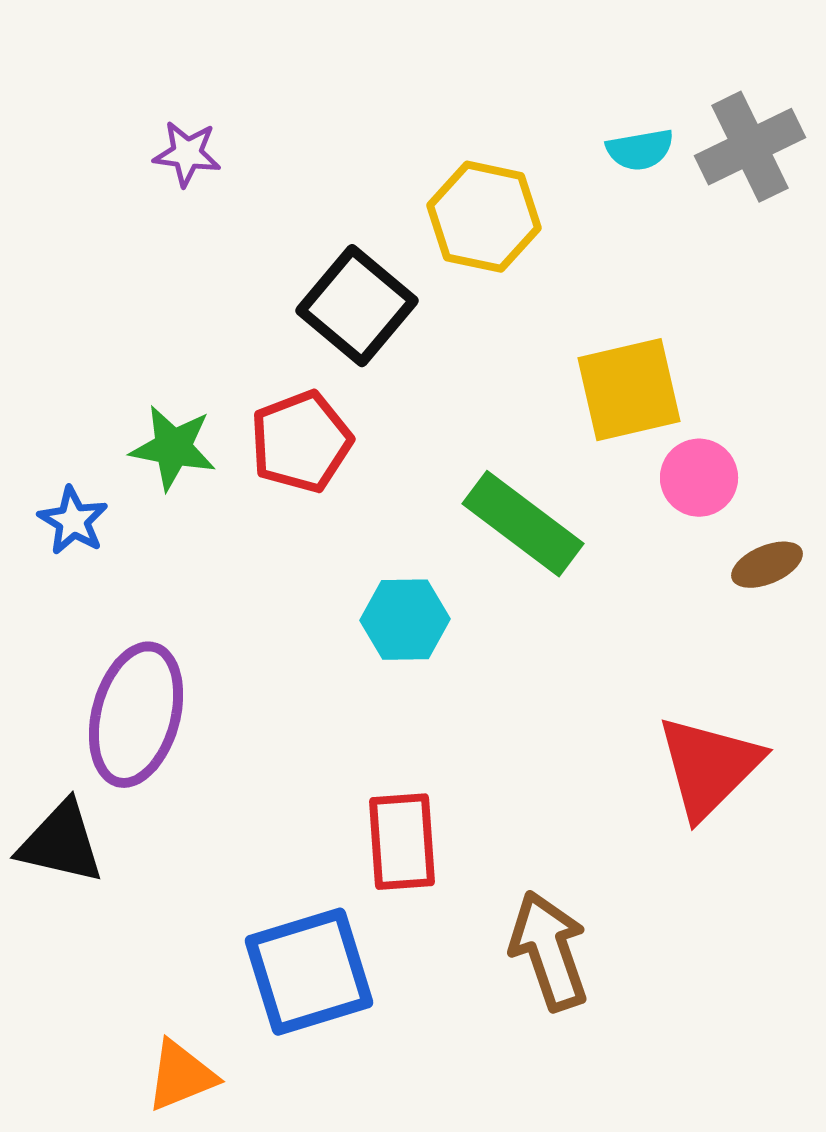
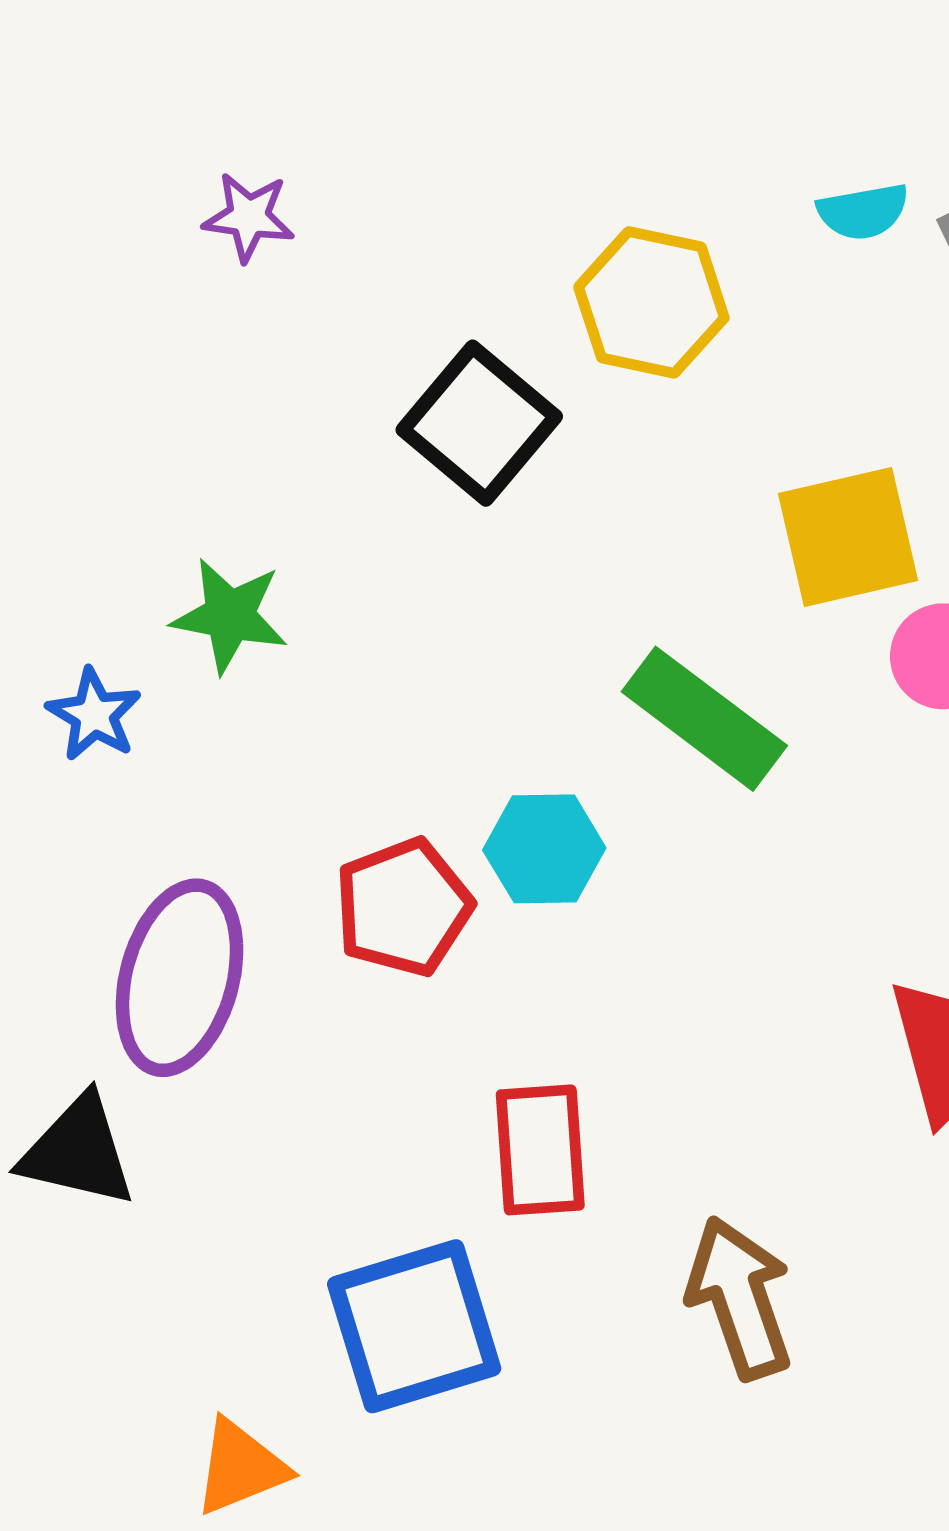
red pentagon: (301, 442) -> (403, 907), moved

